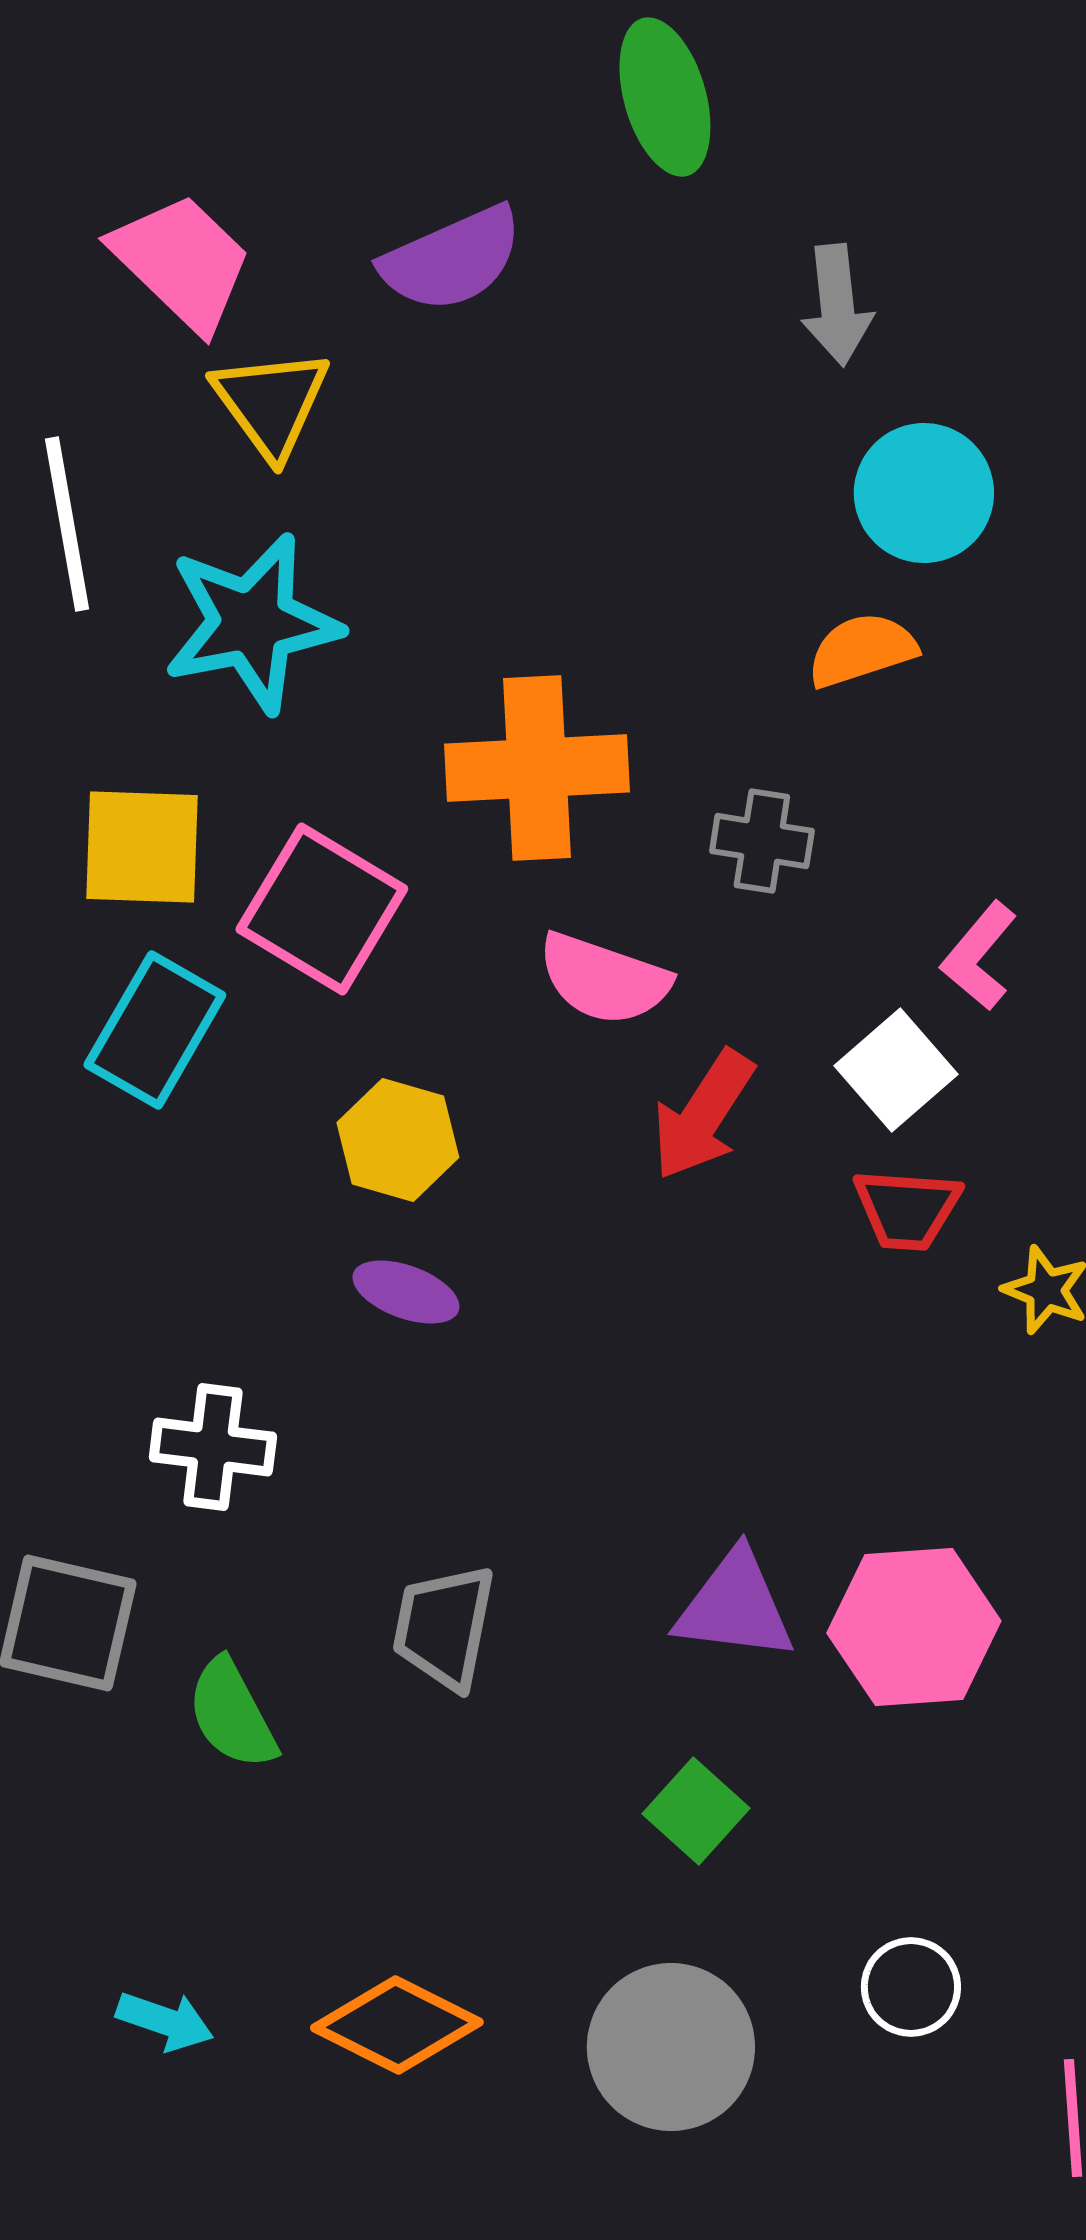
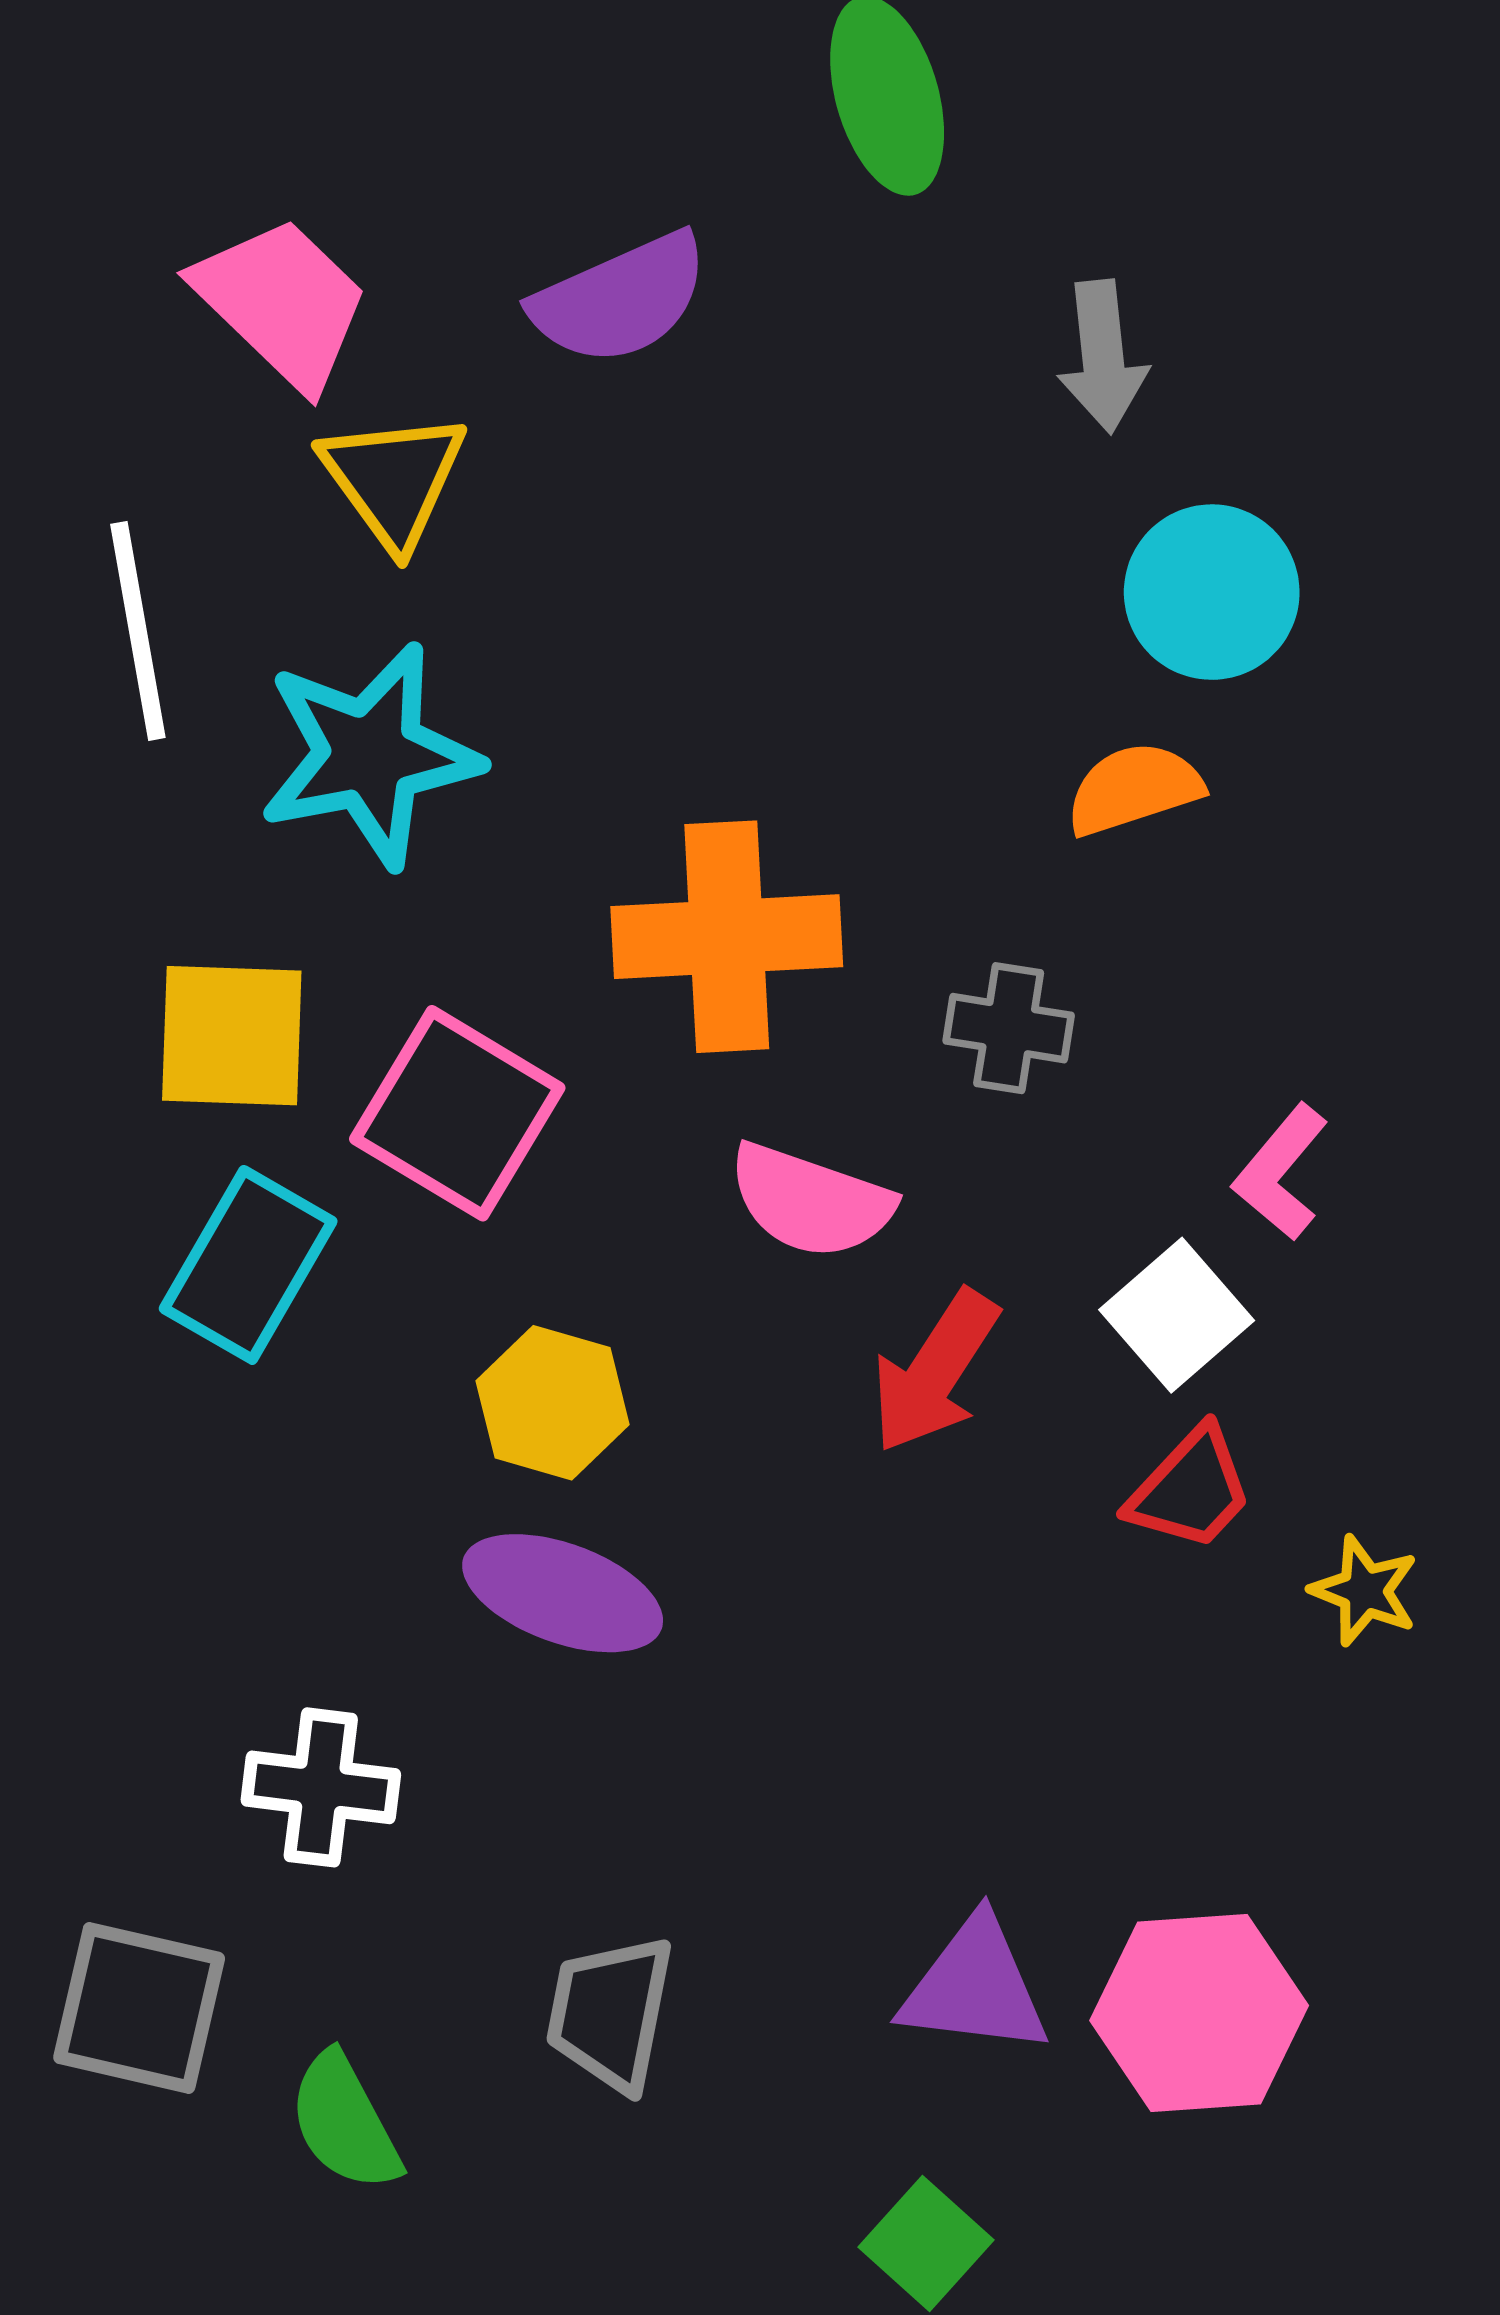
red trapezoid: (907, 1209) -> (1190, 1489), turned -51
purple ellipse: (406, 1292) -> (563, 1593), size x1.5

